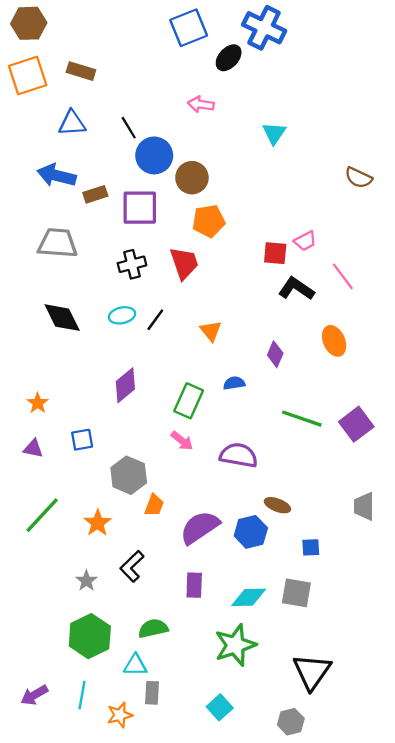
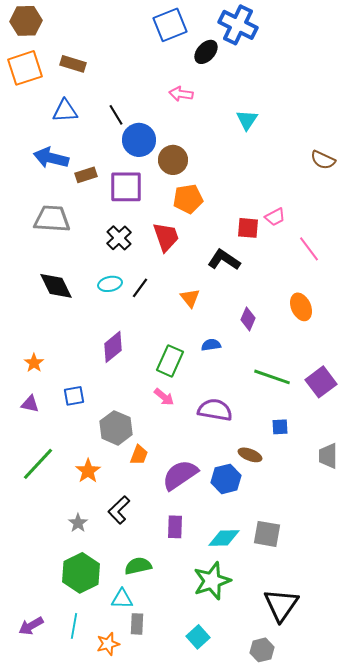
black cross: (132, 264) -> (119, 238), turned -30
black L-shape: (296, 289) -> (224, 260), moved
blue square: (311, 547) -> (280, 427), moved

